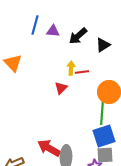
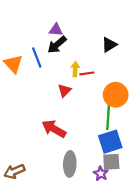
blue line: (35, 25) -> (37, 57), moved, turned -36
black arrow: (78, 36) -> (57, 45), moved
red arrow: (49, 148) -> (54, 129), moved

